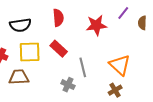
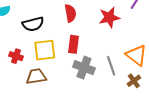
red rectangle: (59, 49) -> (74, 44), turned 60
gray line: (83, 67) -> (111, 66), moved
gray cross: (68, 85) -> (84, 68), moved, size x1.5

